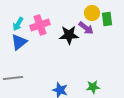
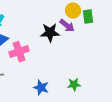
pink cross: (40, 25) -> (19, 52), moved

